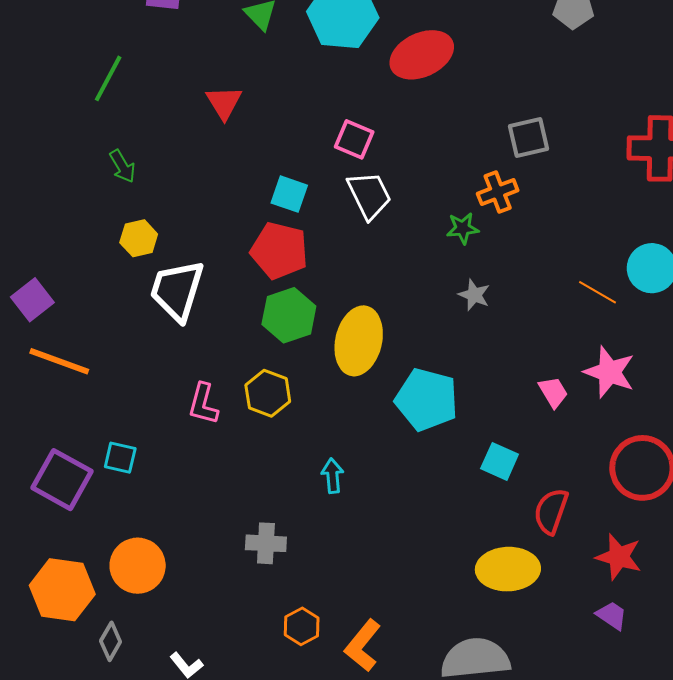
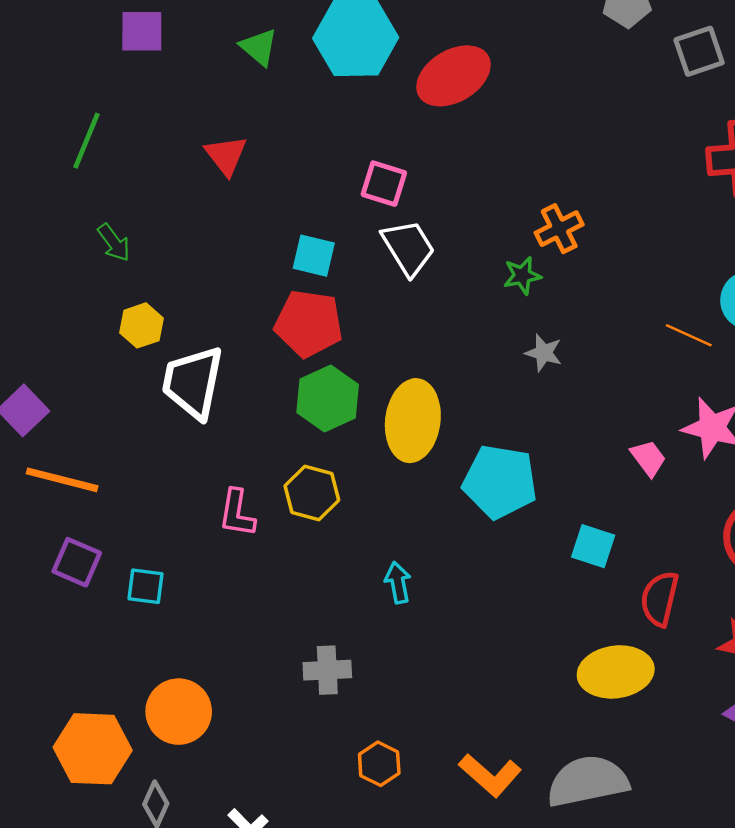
gray square: (529, 138) -> (699, 51), moved
purple square: (62, 480) -> (77, 562), moved, size x0.7
orange L-shape: (363, 646) -> (490, 775), moved, turned -82

